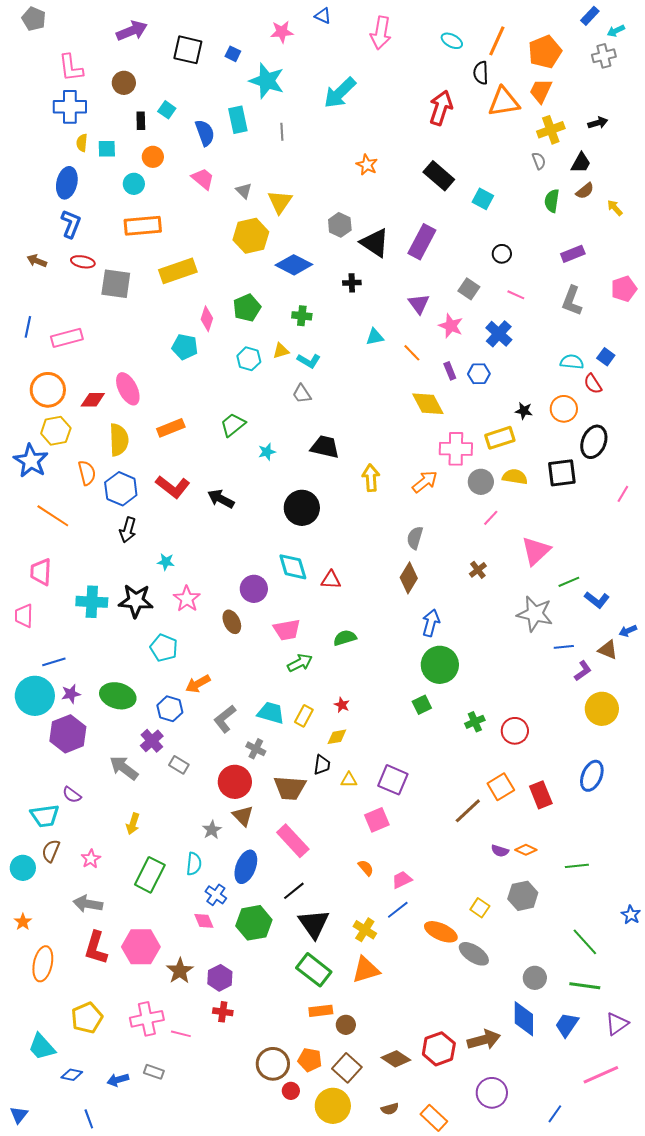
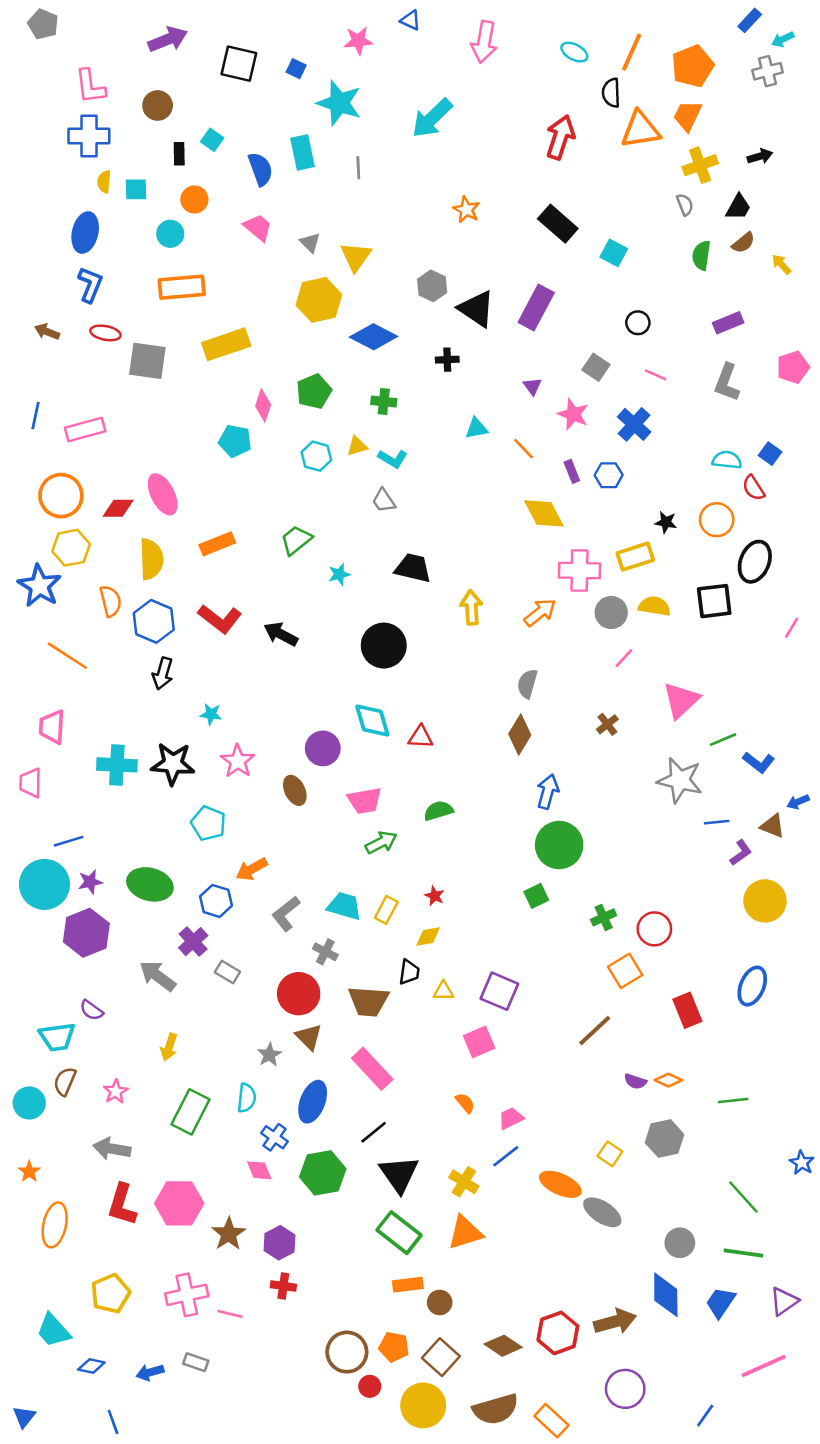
purple triangle: (419, 304) -> (532, 386), size x0.7
orange square: (501, 787) -> (625, 971), moved
brown semicircle: (390, 1109) -> (496, 1409), size x2.0

